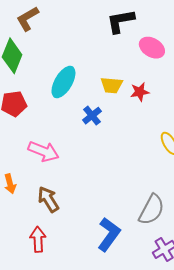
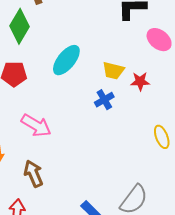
blue cross: (92, 116) -> (104, 100), moved

